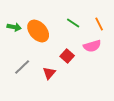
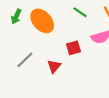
green arrow: (14, 27) -> (16, 17), turned 104
red square: (67, 56) -> (74, 48), turned 32

